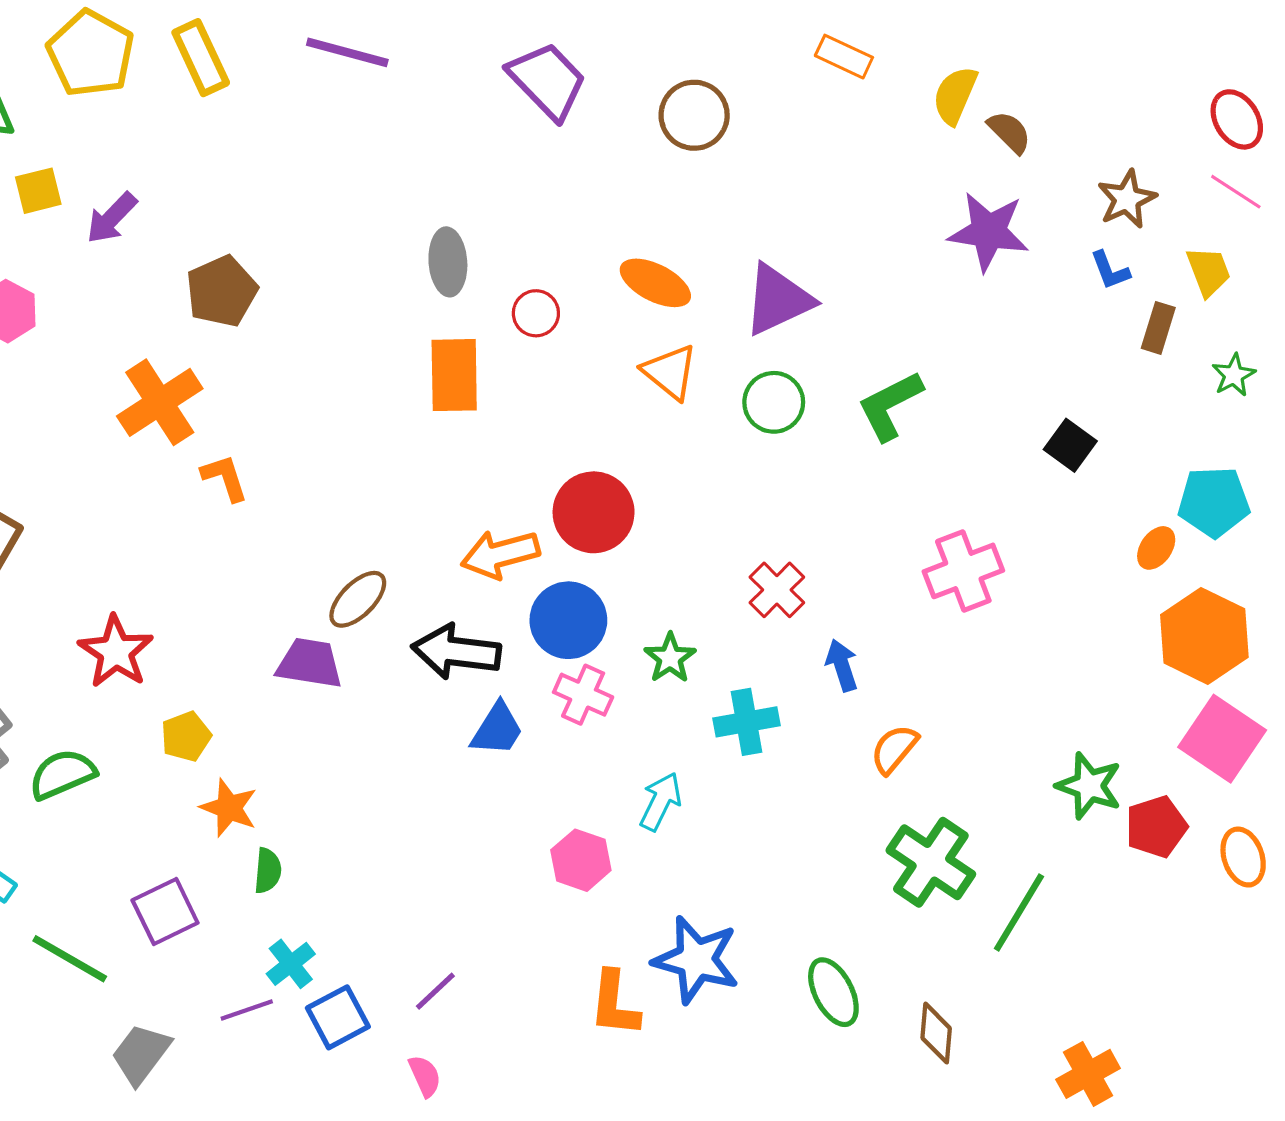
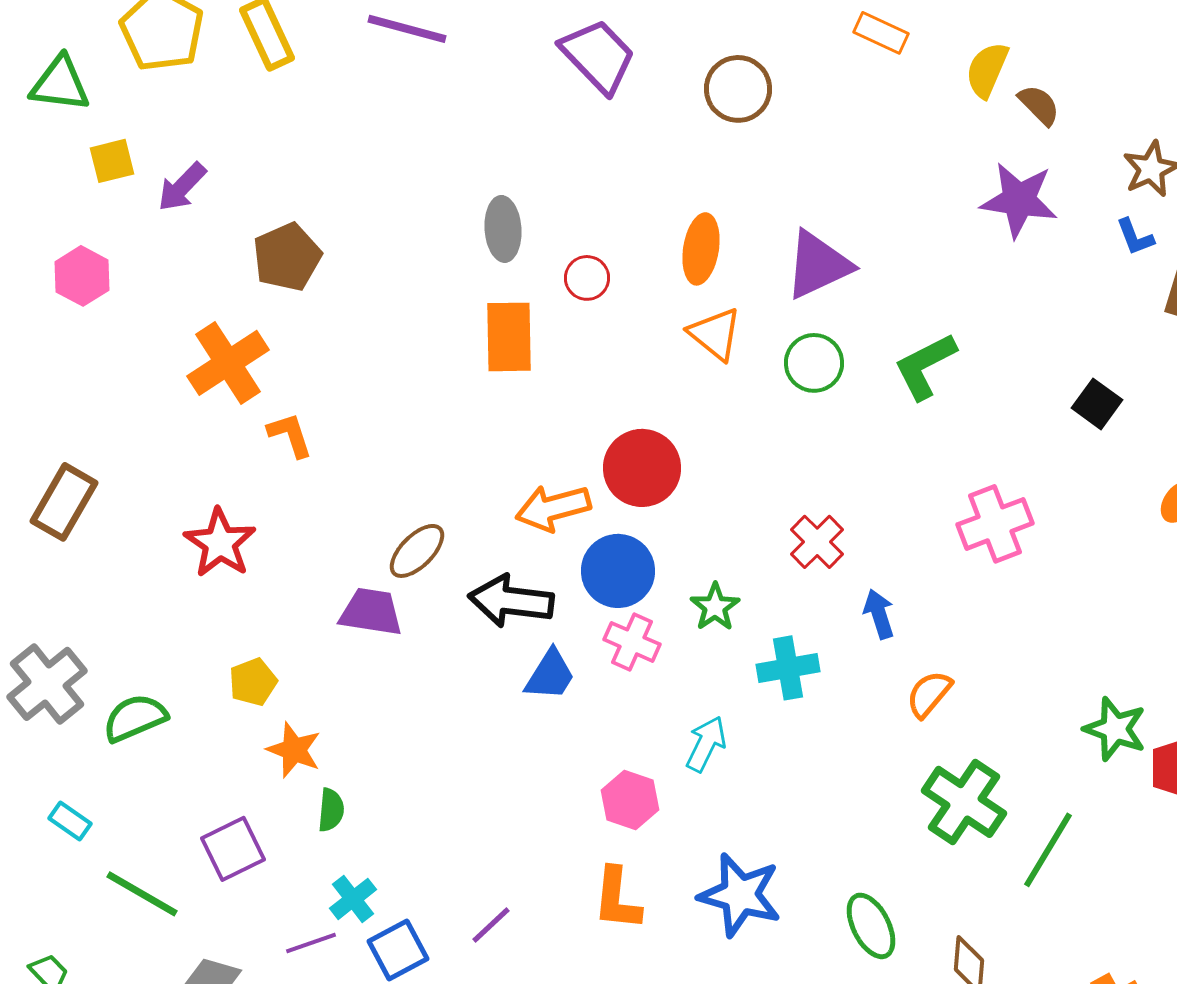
orange ellipse: (655, 283) -> (701, 249), turned 72
red star: (116, 652) -> (220, 543), moved
orange L-shape: (614, 1004) -> (617, 899), moved

